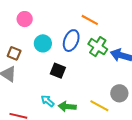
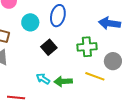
green cross: (98, 47) -> (87, 47), moved, turned -30
black square: (58, 71) -> (49, 47), turned 35

